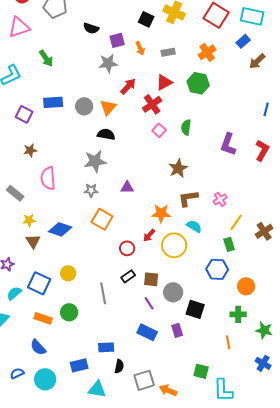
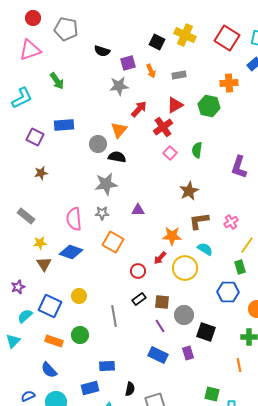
orange cross: (207, 52) -> (229, 83), moved, turned 30
gray circle: (84, 106) -> (98, 144), moved
pink semicircle: (48, 178) -> (74, 219), moved
blue rectangle: (106, 347) -> (107, 366), moved

